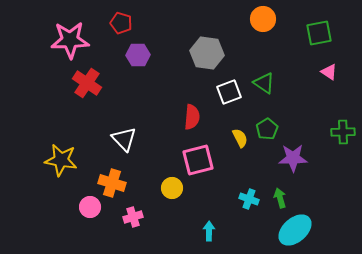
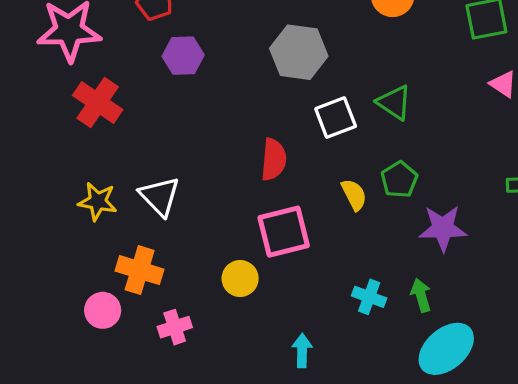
yellow star: (61, 160) -> (98, 201), moved, size x0.7

